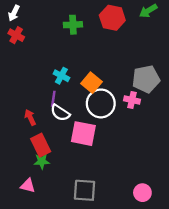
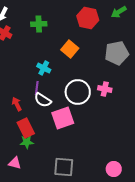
green cross: (73, 25) -> (39, 24), moved
gray pentagon: (146, 79) -> (117, 53), moved
orange square: (91, 83) -> (70, 49), moved
pink square: (83, 134) -> (63, 118), turned -30

